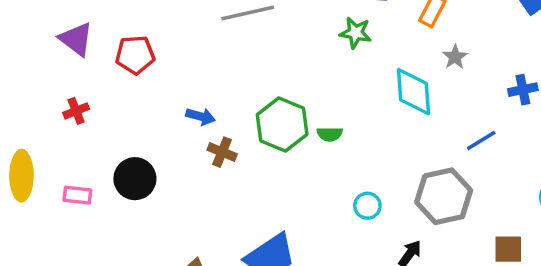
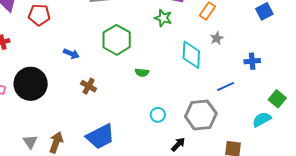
green hexagon: (282, 124) -> (117, 40), moved
brown cross: (222, 152) -> (89, 86), moved
black circle: (135, 179) -> (31, 84), size x1.4

